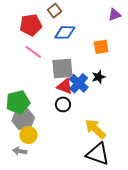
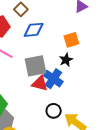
black star: (99, 77) -> (66, 60), moved
black circle: (63, 104) -> (54, 111), moved

